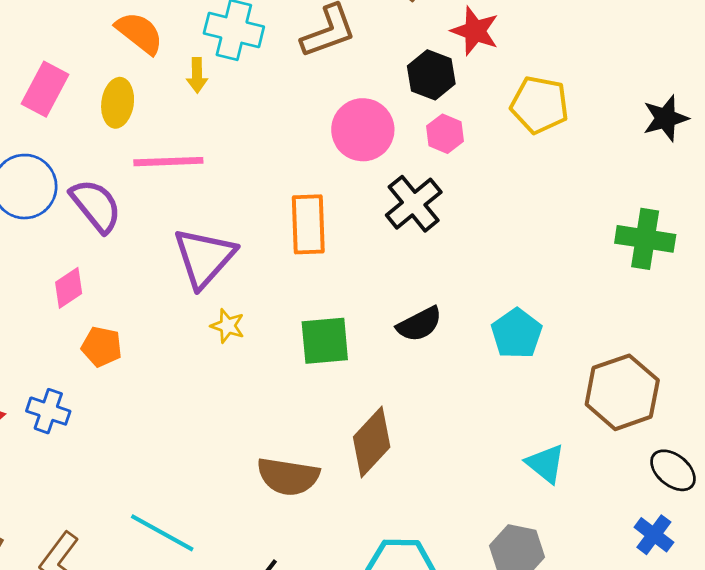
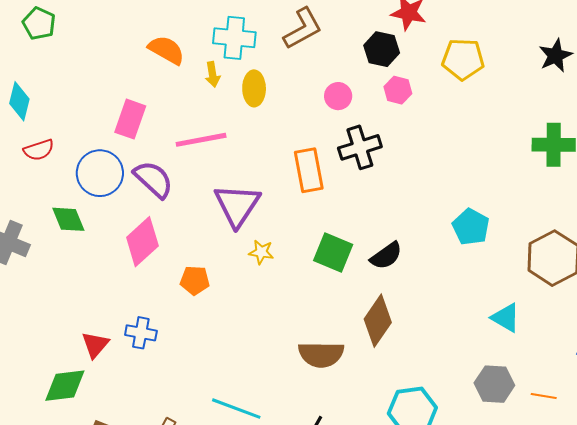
pink rectangle: (45, 89) -> (130, 119), moved
yellow ellipse: (118, 103) -> (254, 88), moved
pink circle: (363, 130) -> (338, 96), size x0.6
black cross: (414, 204) -> (360, 147), moved, turned 30
pink diamond: (69, 288) -> (142, 242), size x1.6
black semicircle: (419, 324) -> (386, 256), moved
green square: (325, 341) -> (333, 253), turned 36
orange pentagon: (102, 347) -> (195, 280), moved

